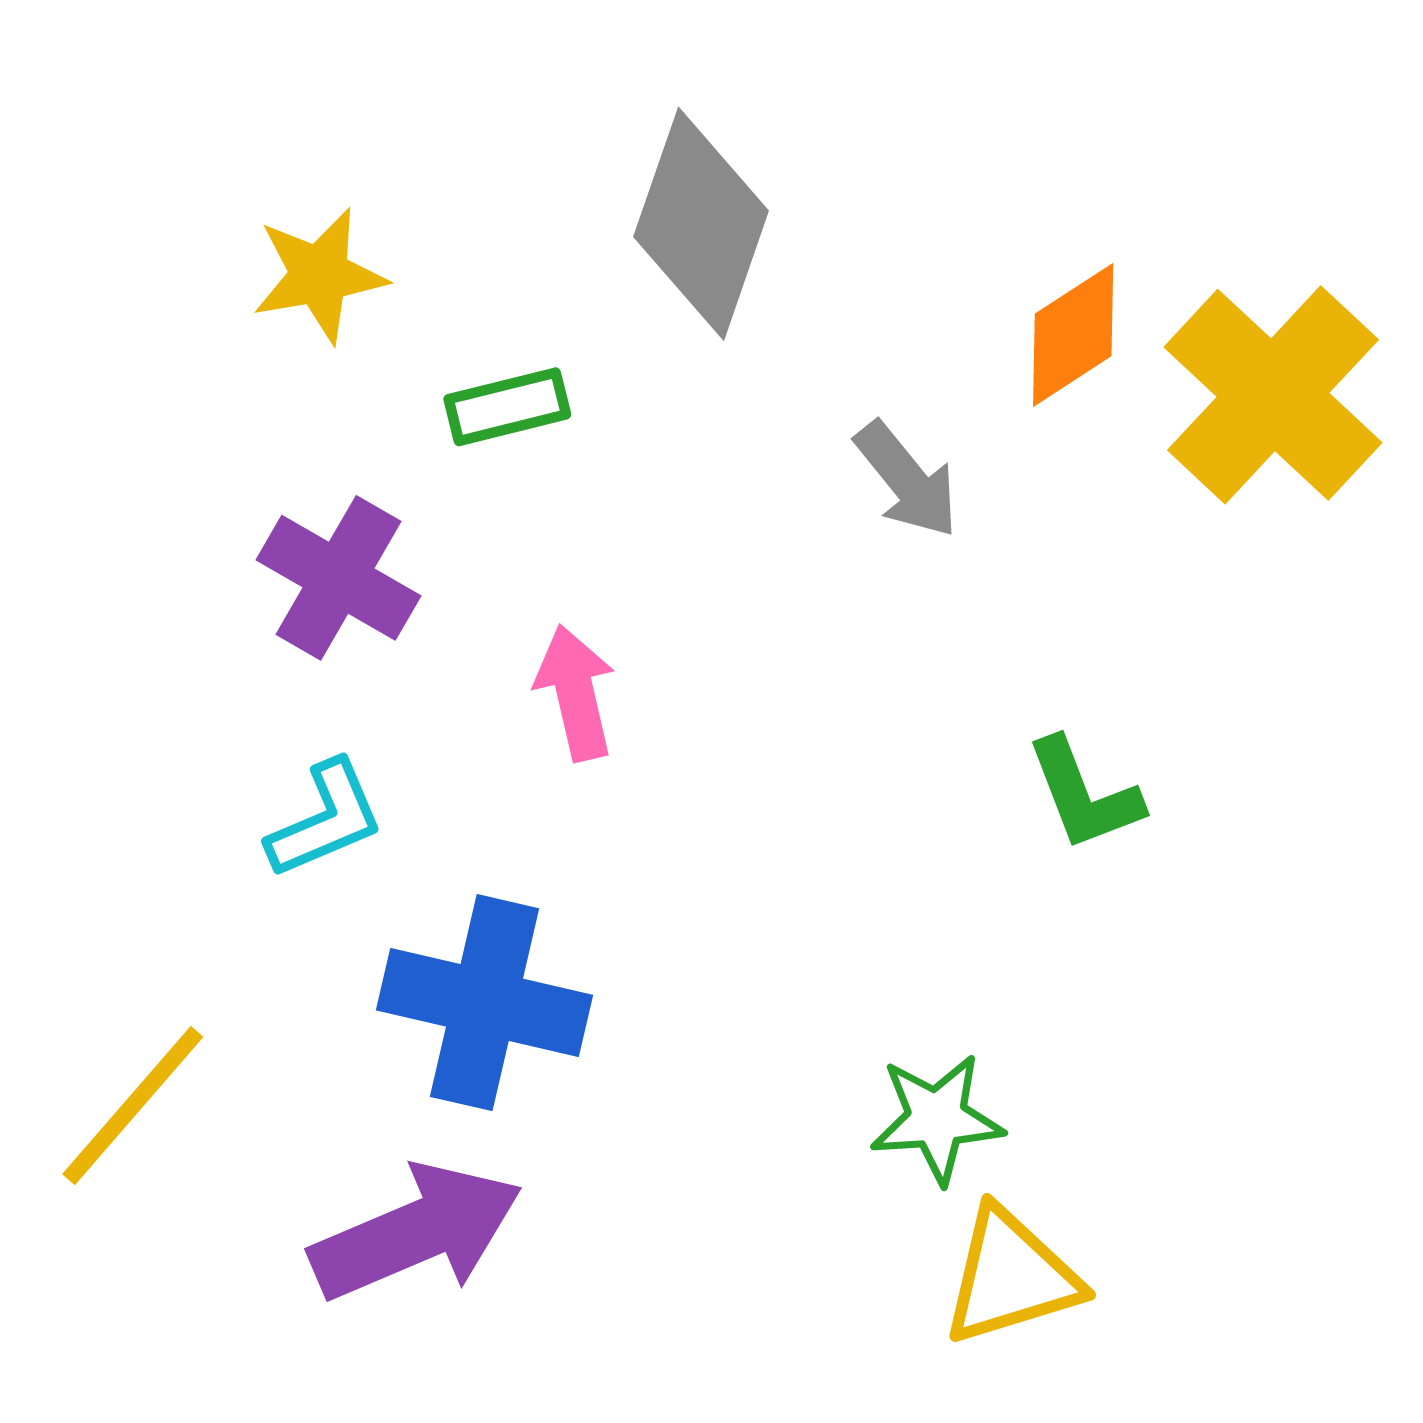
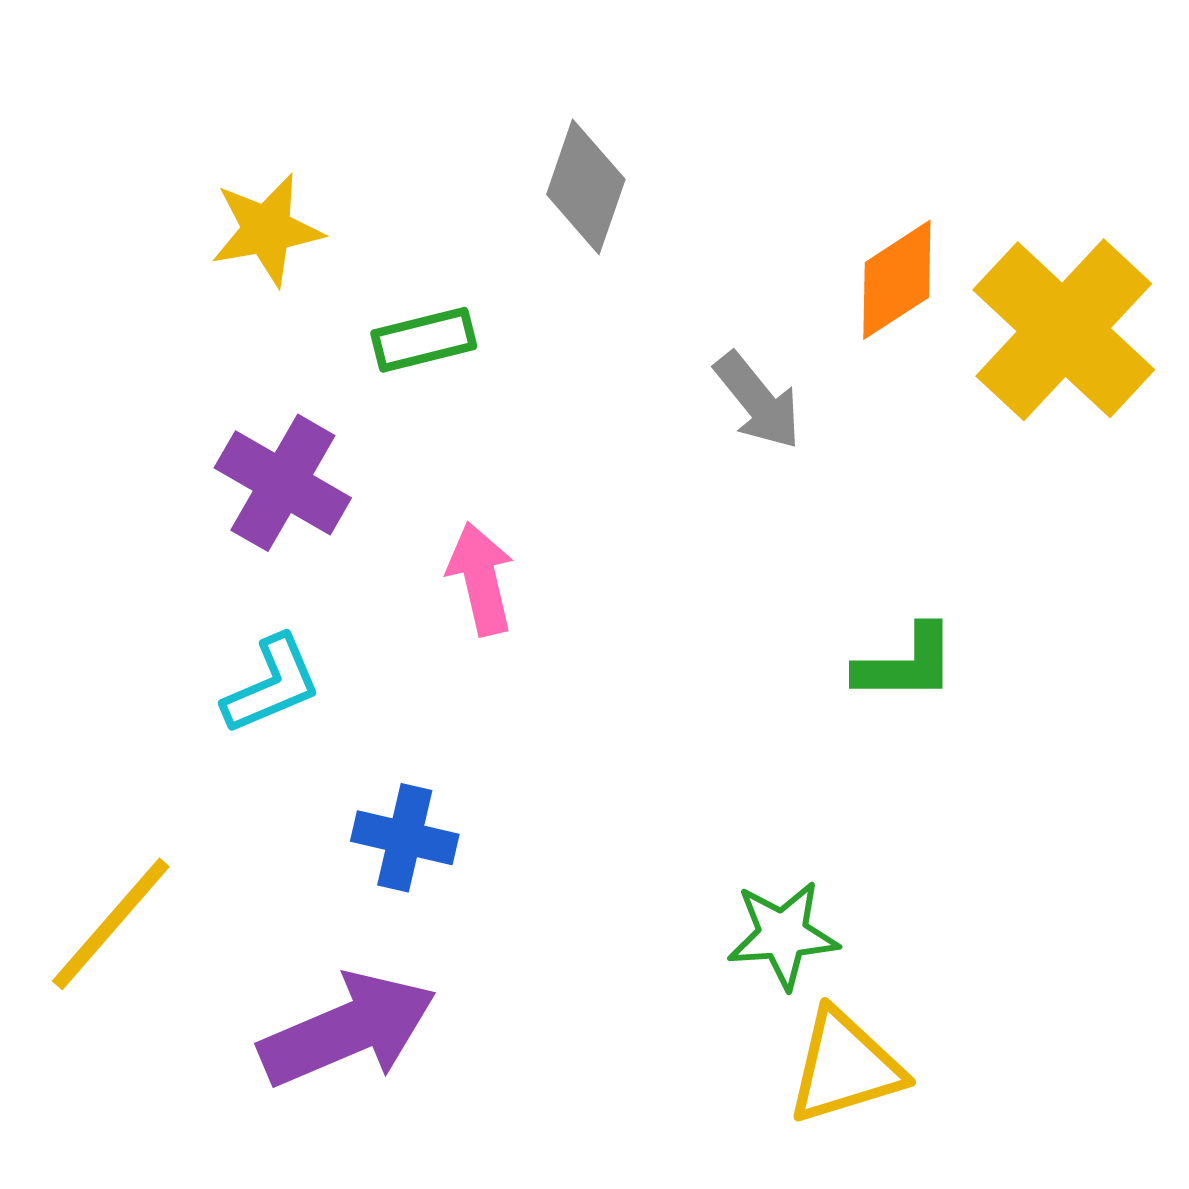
gray diamond: (701, 224) -> (586, 187), size x0.7
green L-shape: (1084, 794) -> (906, 664), turned -69
blue cross: (485, 1003) -> (405, 838), size x0.6

